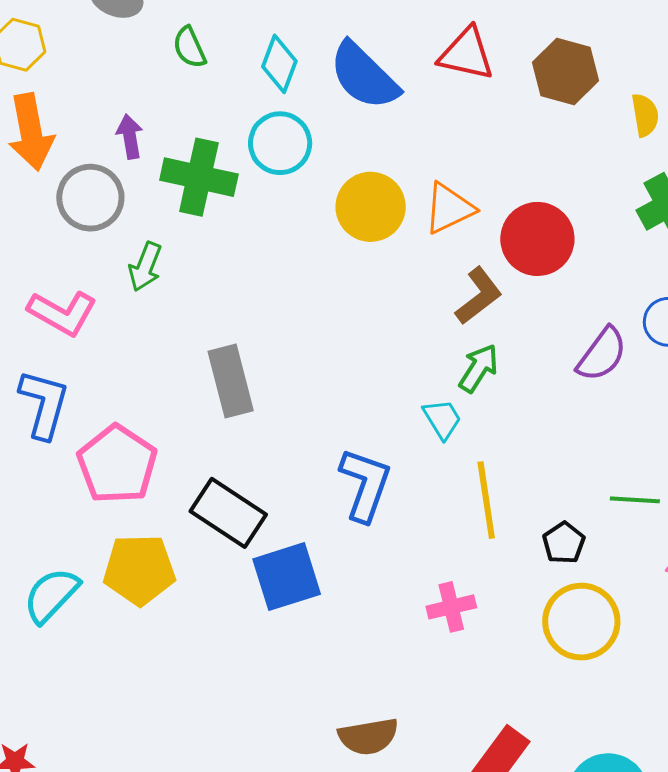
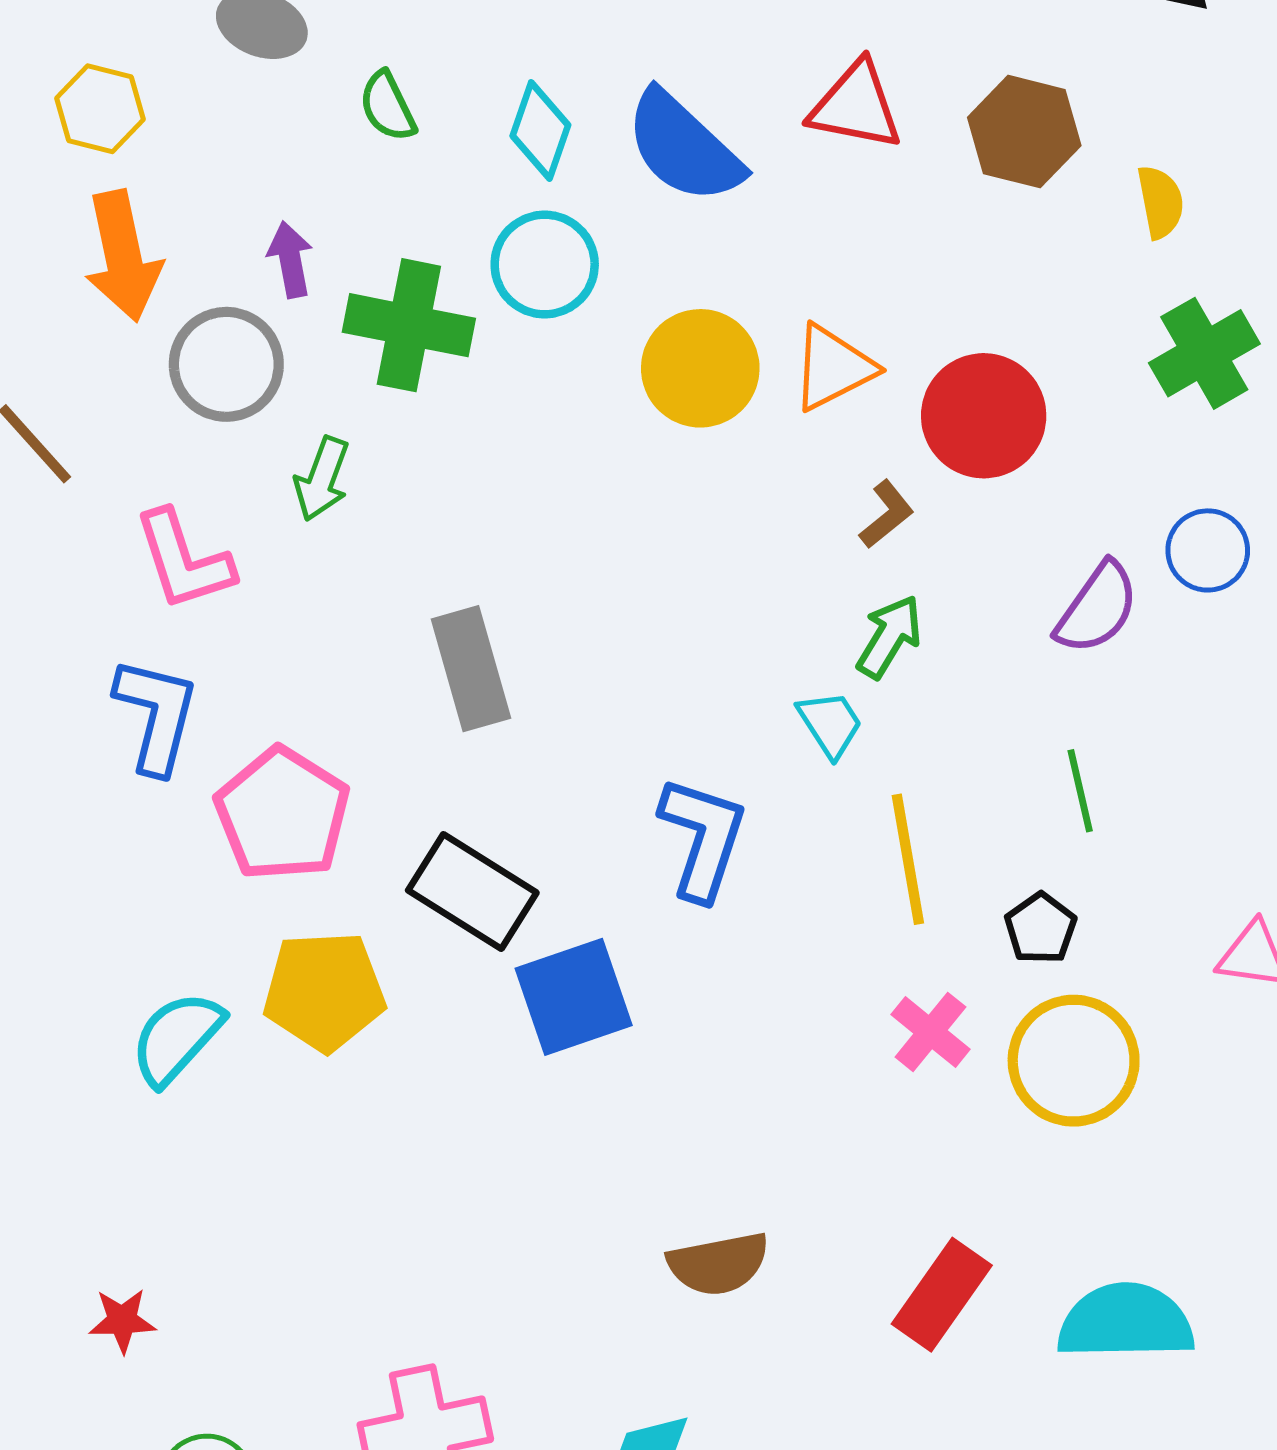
brown L-shape: (479, 296) -> (887, 514), size x0.7
pink L-shape: (62, 313) -> (184, 560), turned 44
green line: (635, 500) -> (1080, 791), moved, turned 75
pink cross: (451, 607) -> (930, 1032), moved, turned -36

